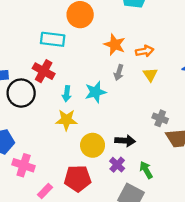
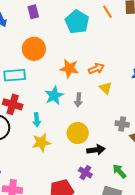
gray arrow: (119, 73) -> (78, 100), moved
cyan star: (95, 92) -> (54, 96), moved
yellow circle: (93, 145) -> (78, 133), moved
purple cross: (117, 165) -> (85, 173), moved

